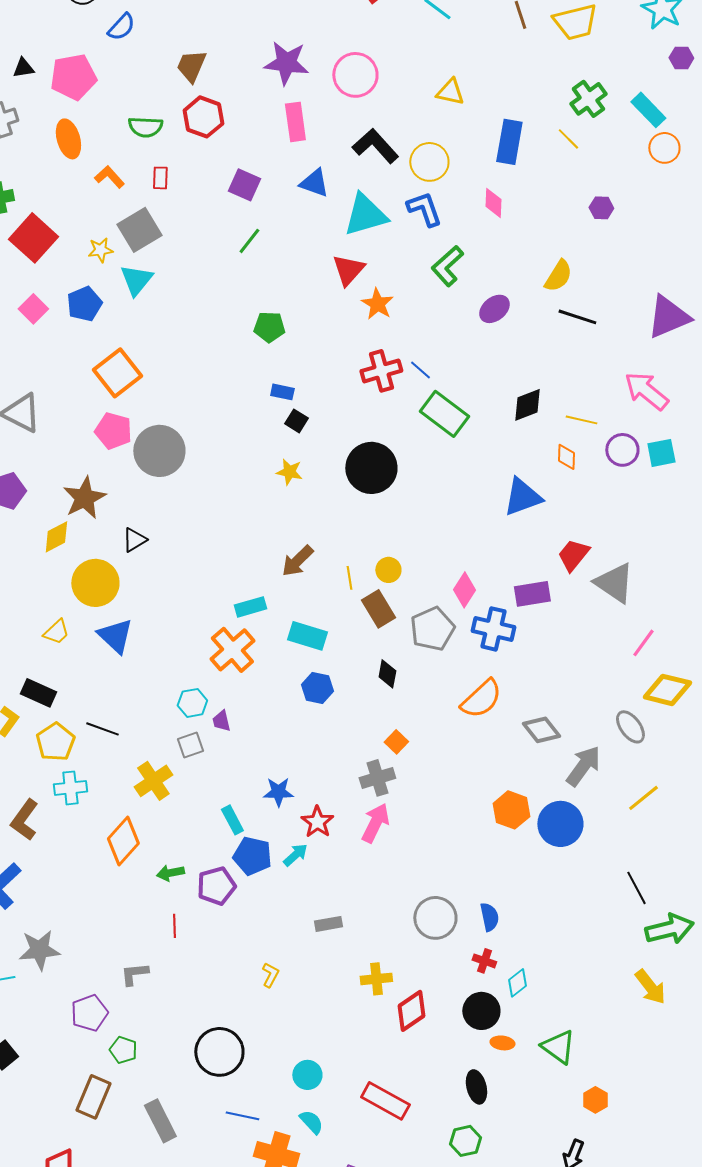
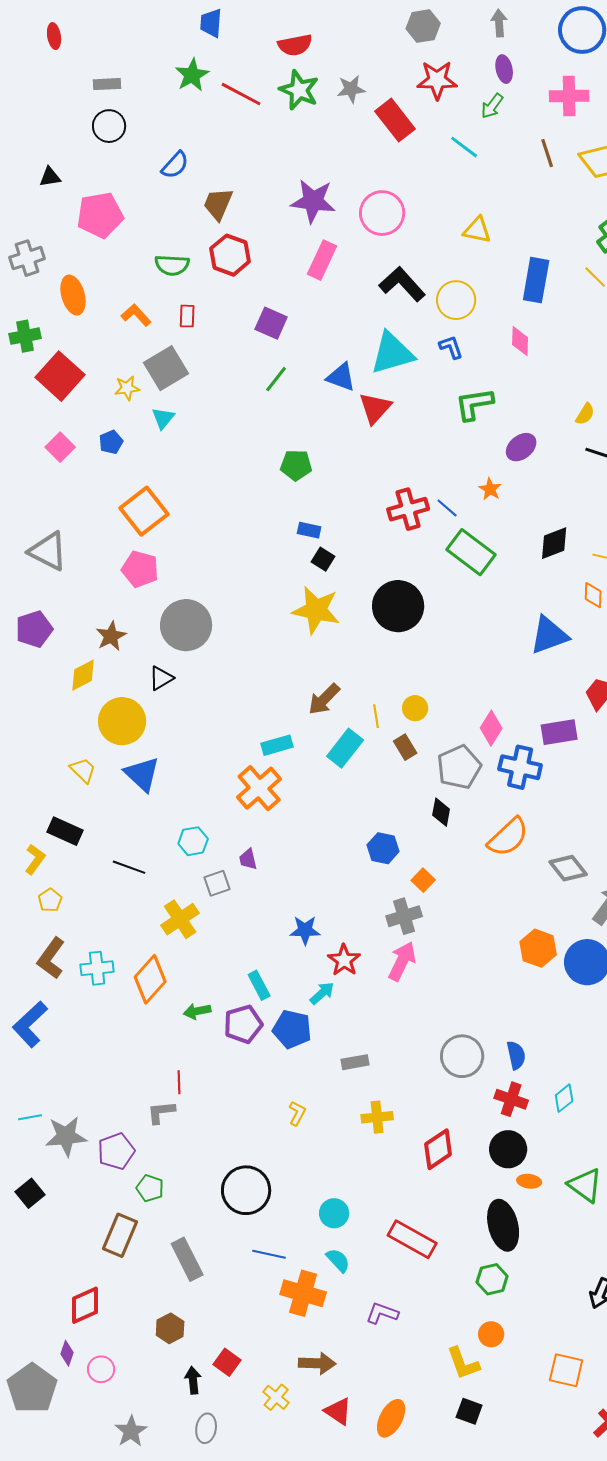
blue semicircle: (121, 27) -> (175, 165), moved
black triangle: (23, 68) -> (50, 177), moved
pink rectangle: (295, 122) -> (322, 260), turned 33
orange ellipse: (68, 139) -> (73, 295), moved
blue triangle: (314, 183) -> (341, 377), moved
blue L-shape: (424, 209) -> (451, 347), size x0.7
green L-shape: (447, 266) -> (474, 404), turned 33
yellow semicircle: (558, 276) -> (585, 414), size x0.7
cyan triangle: (136, 280) -> (163, 418), size x0.7
blue pentagon: (84, 304) -> (111, 442), size x0.7
orange star: (377, 304) -> (490, 489), moved, size x0.7
gray circle: (159, 451) -> (186, 625), moved
yellow star: (289, 472) -> (316, 610), size x1.8
brown star: (84, 498) -> (111, 636), size x0.7
brown rectangle: (378, 609) -> (405, 747), size x0.7
yellow trapezoid: (56, 632) -> (83, 770), turned -92
cyan rectangle: (307, 636) -> (345, 748), moved, turned -69
black diamond: (387, 674) -> (441, 812), moved
blue hexagon: (317, 688) -> (383, 848), moved
cyan hexagon: (192, 703) -> (193, 841), moved
yellow pentagon: (55, 742) -> (50, 900), moved, size x0.6
cyan cross: (70, 788) -> (97, 968), moved
cyan rectangle: (232, 820) -> (259, 985), moved
blue pentagon: (252, 856) -> (292, 1029), moved
red line: (174, 926) -> (179, 1082), moved
gray star: (39, 950) -> (66, 1136), moved
red cross: (484, 961) -> (511, 1099), size x1.4
yellow cross: (376, 979) -> (377, 1117), moved
cyan diamond: (517, 983) -> (564, 1098), moved
black ellipse: (476, 1087) -> (503, 1225), size x1.5

